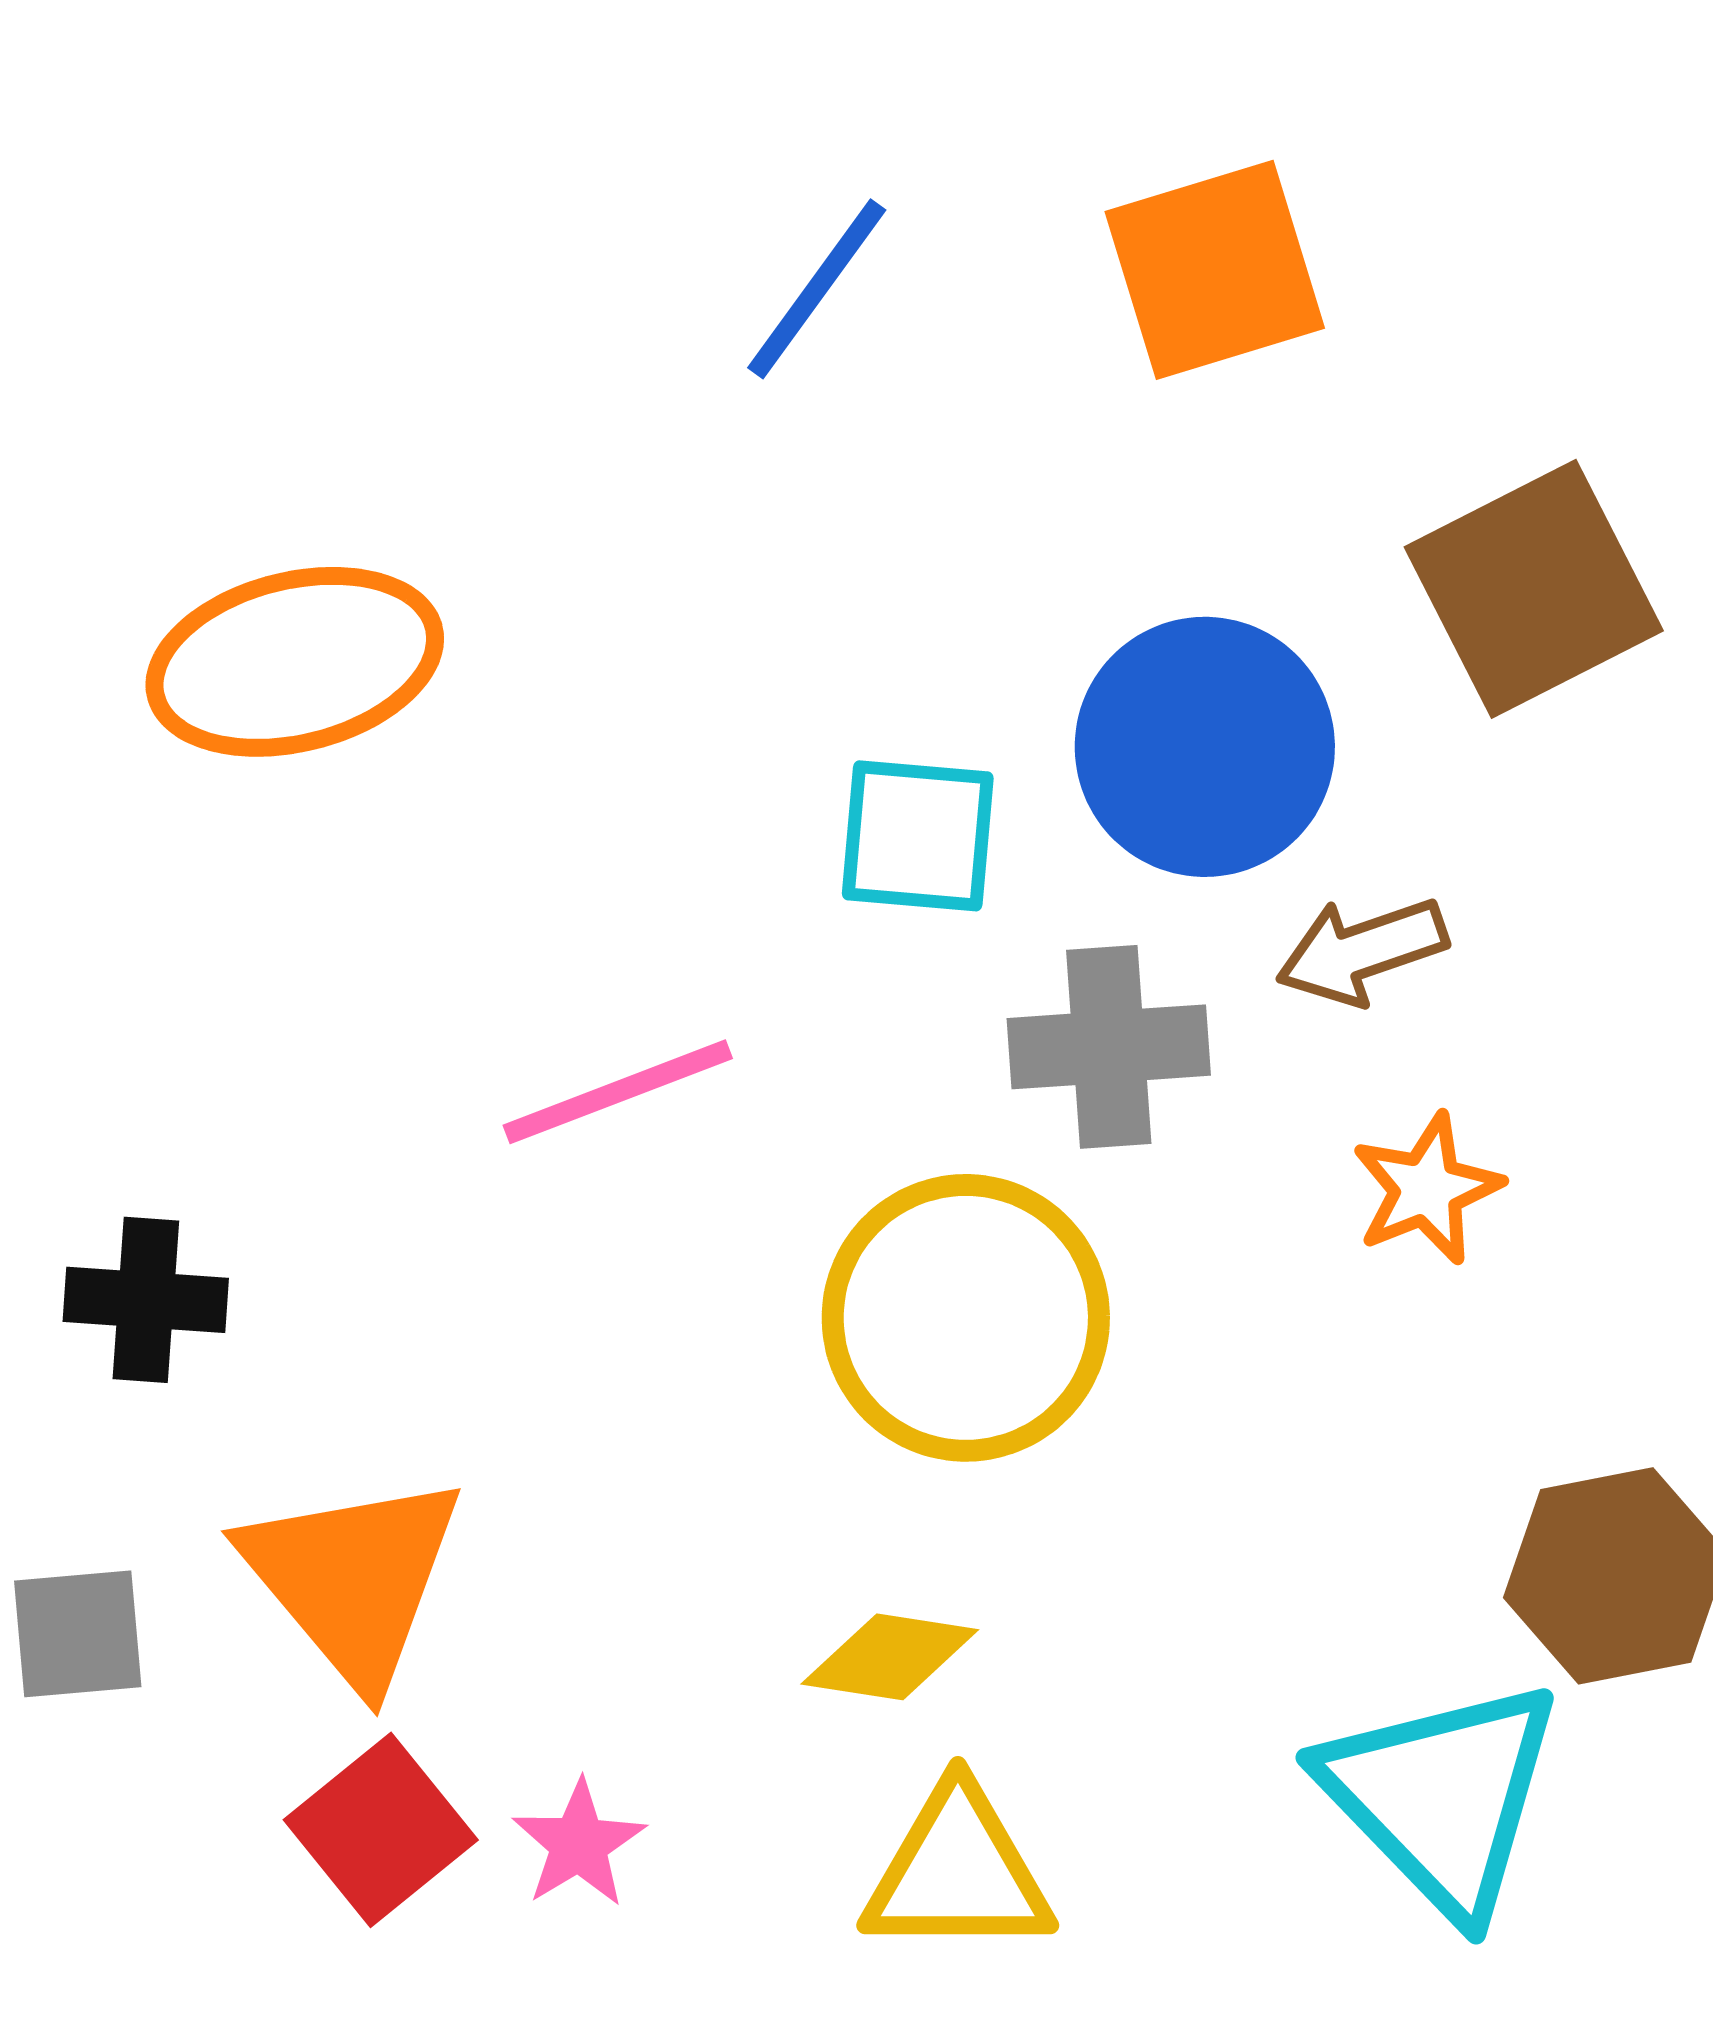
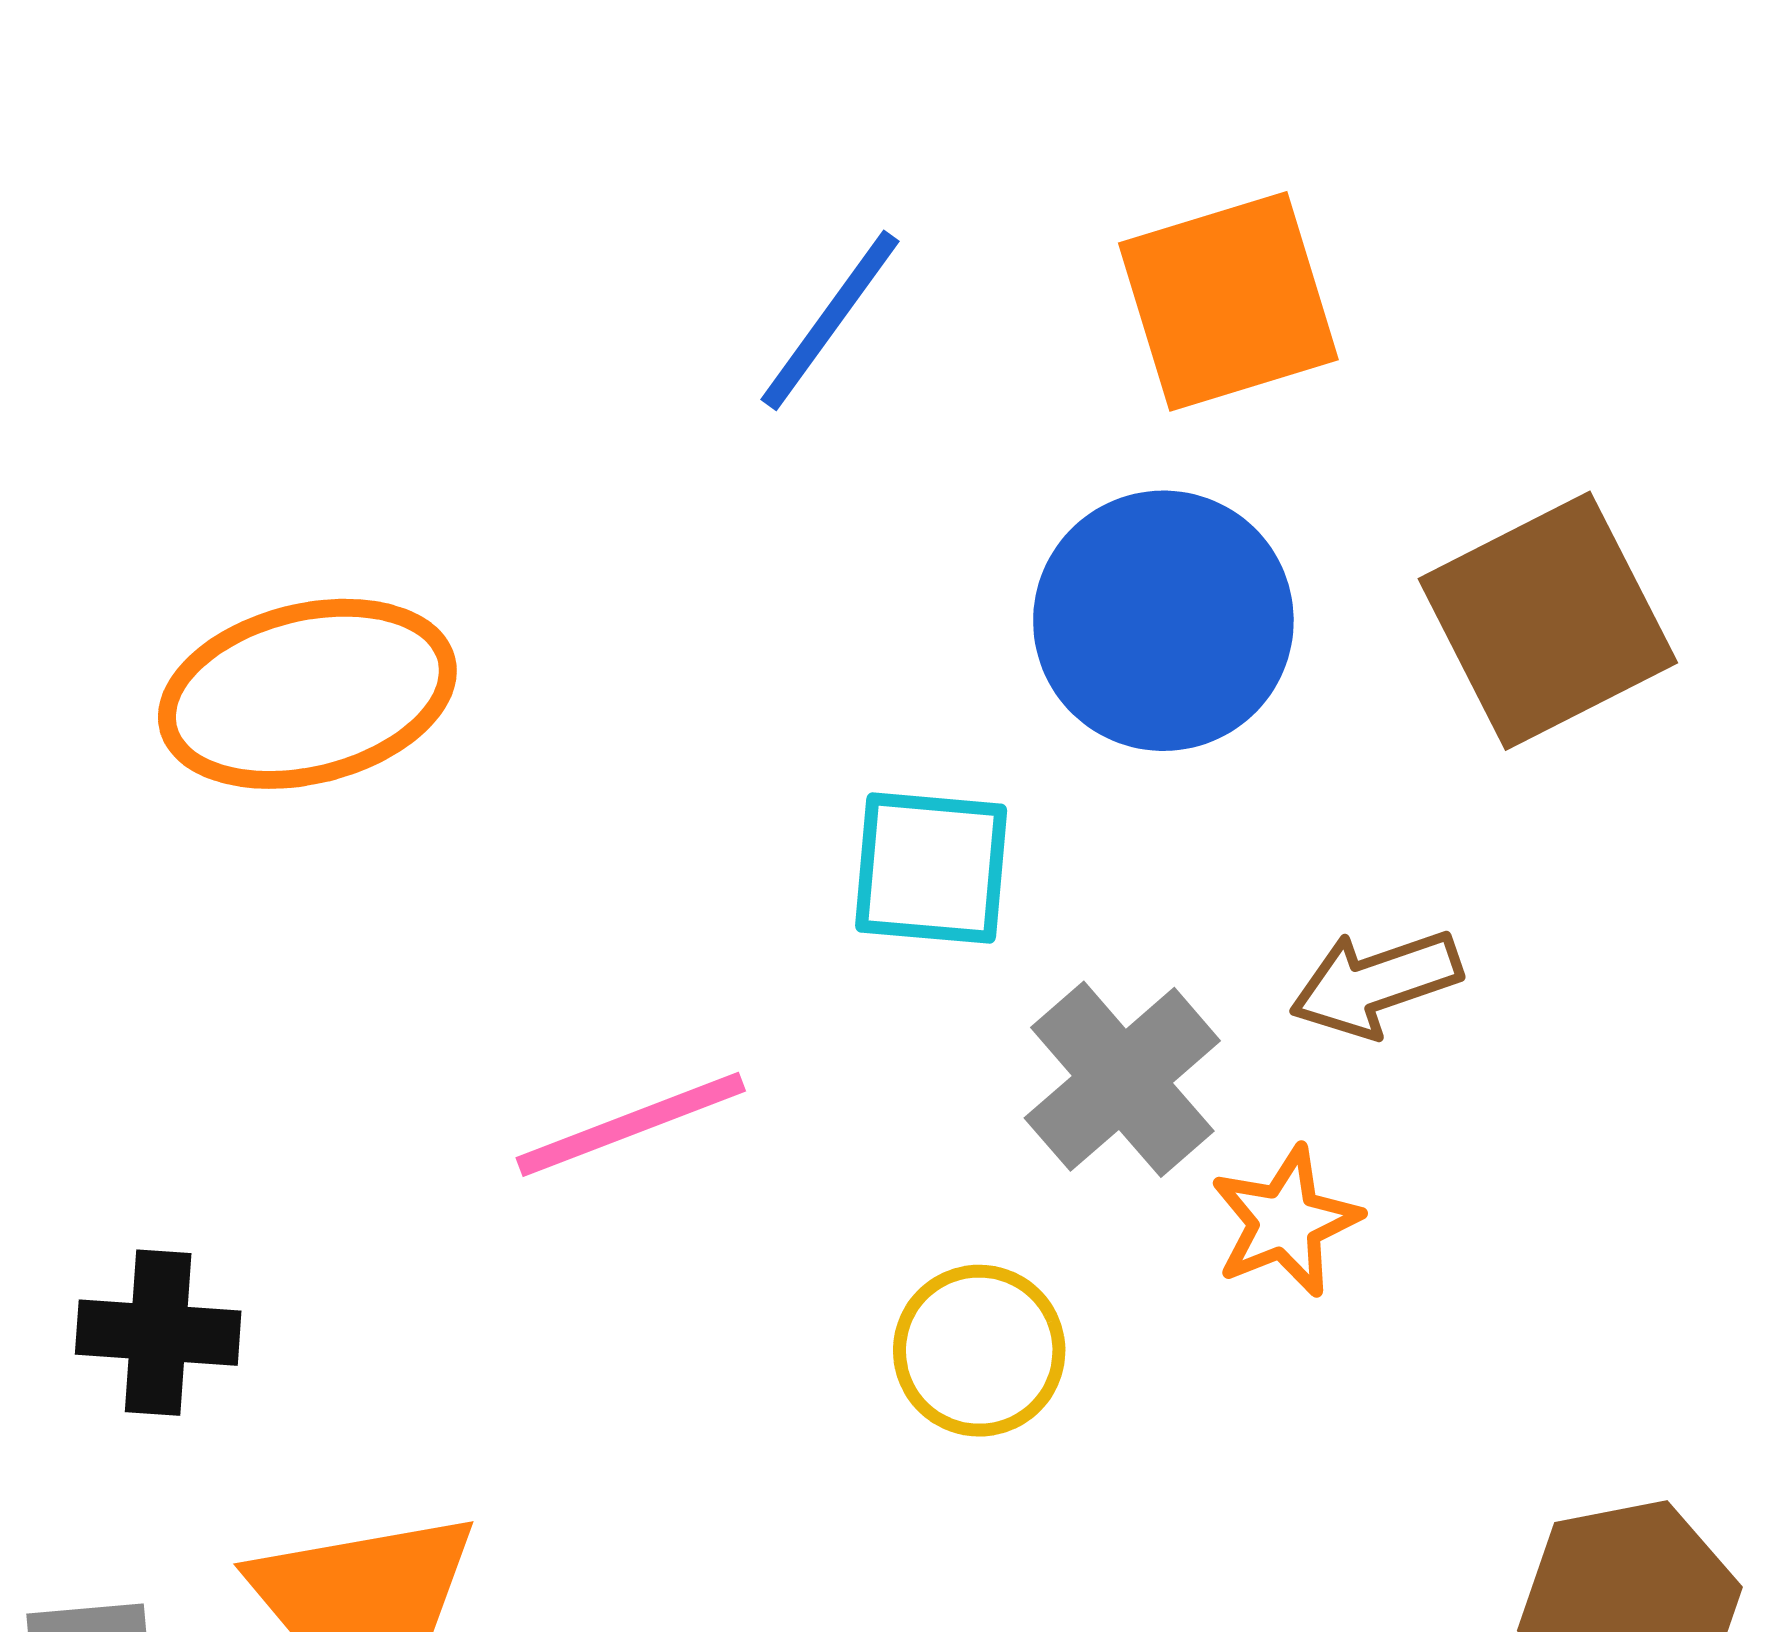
blue circle: (1205, 747) -> (1163, 621), moved
gray cross: (1109, 1047) -> (1122, 1079), turned -37
orange star: (1427, 1189) -> (1286, 1221), moved
yellow circle: (966, 1318) -> (979, 1351), size x0.6

